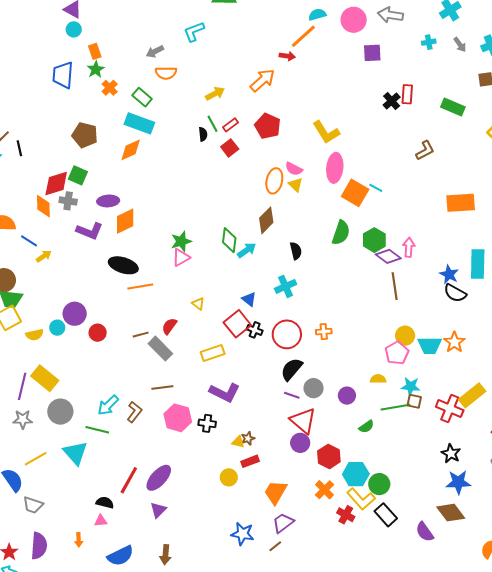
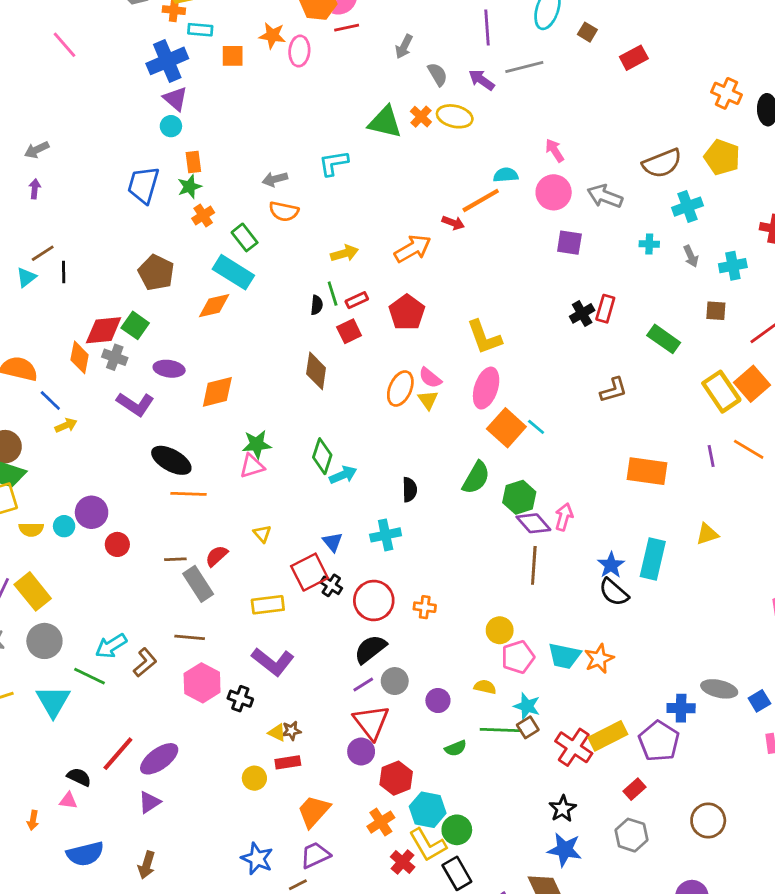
brown diamond: (266, 220) -> (316, 371), moved, turned -48
orange diamond: (125, 221) -> (217, 392), moved
yellow circle: (405, 336) -> (500, 630), moved
purple line: (292, 395) -> (363, 684), turned -63
brown square: (414, 401) -> (528, 727), turned 35

